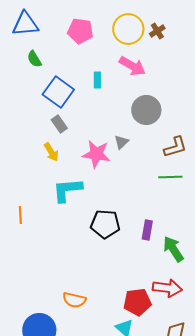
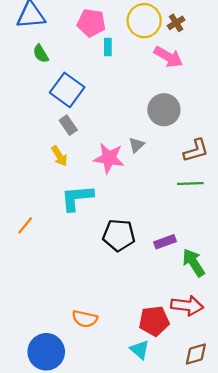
pink arrow: (132, 66) -> (168, 57), moved
cyan rectangle: (97, 80) -> (108, 47), moved
orange line: (20, 215) -> (25, 225), turned 42
purple rectangle: (147, 230) -> (165, 242), turned 60

